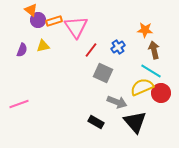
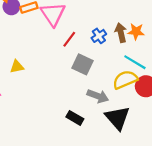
orange star: (145, 30) -> (136, 32), moved
yellow triangle: (43, 46) -> (17, 67), moved
brown arrow: (154, 50) -> (121, 33), moved

